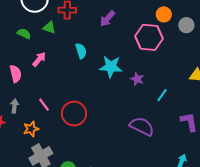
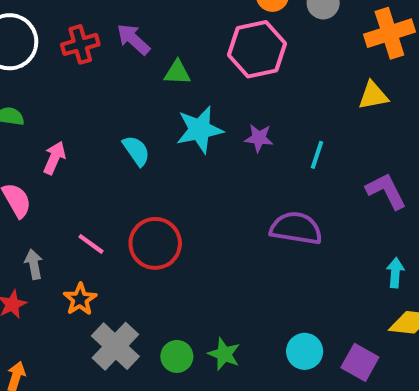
purple arrow: (107, 19) -> (133, 39), moved, turned 108
green triangle: (49, 28) -> (177, 73), moved
cyan semicircle: (81, 51) -> (136, 151), moved

